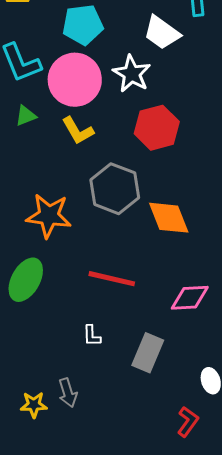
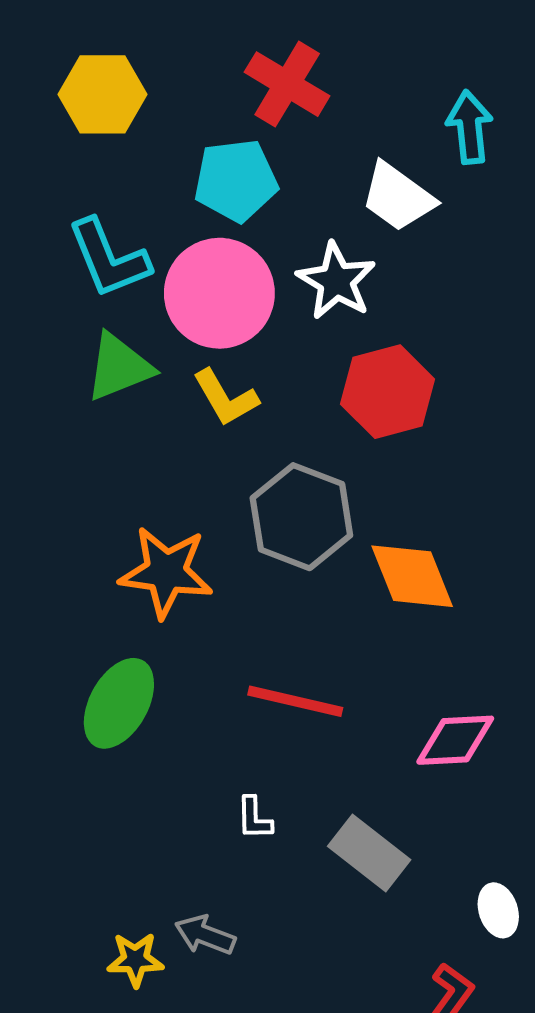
green triangle: (26, 116) -> (119, 367), size x1.6
gray rectangle: (148, 353) -> (369, 853), turned -75
gray arrow: (68, 393) -> (205, 935), turned 128

